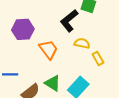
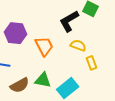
purple hexagon: (23, 29) -> (16, 33), moved
green triangle: (53, 83) -> (43, 80), turned -30

